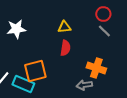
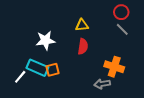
white star: (16, 29) -> (45, 40), moved
orange square: (35, 71) -> (53, 70), size x0.6
cyan rectangle: (23, 84) -> (37, 68), moved

